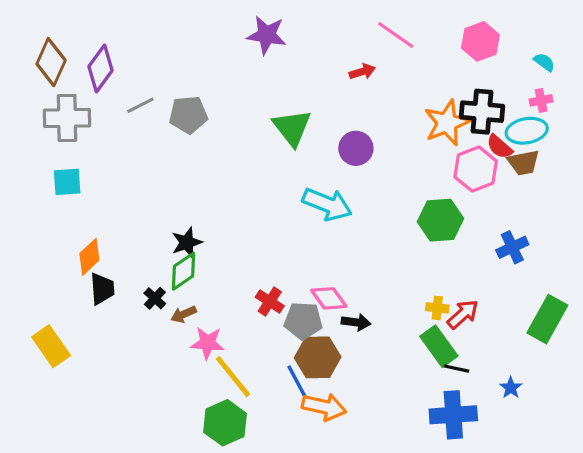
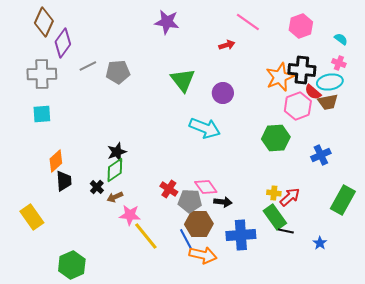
brown diamond: (51, 62) -> (44, 22), moved
pink cross: (541, 100) -> (339, 63), turned 32
blue cross: (453, 415) -> (241, 235), moved
green hexagon: (225, 423) -> (72, 265), moved

